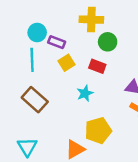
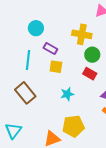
cyan circle: (37, 33) -> (36, 28), moved
yellow square: (66, 63) -> (56, 67), turned 32
red rectangle: (97, 66) -> (90, 74), moved

